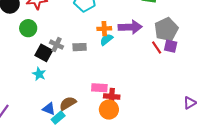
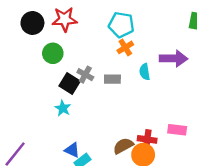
orange cross: (104, 29) -> (125, 47), moved, turned -32
cyan semicircle: (106, 40) -> (145, 72), turned -64
pink rectangle: (99, 88) -> (177, 130), moved
brown semicircle: (68, 103) -> (123, 146), moved

